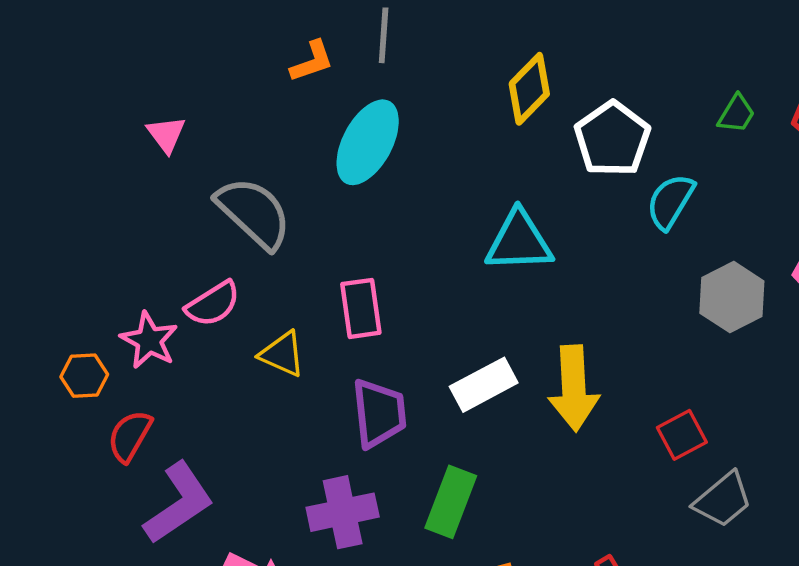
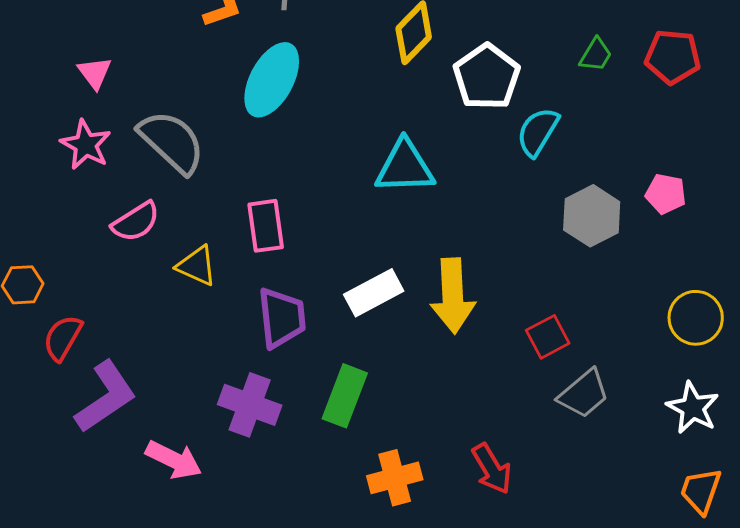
pink star: (149, 340) -> (86, 145), moved
purple cross: (343, 512) -> (250, 405), turned 32

